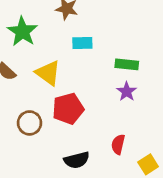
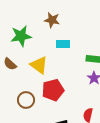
green star: (22, 32) -> (21, 36), turned 30

